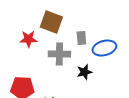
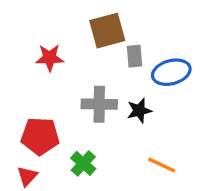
brown square: (51, 22) -> (107, 31), moved, turned -35
gray cross: (59, 54) -> (99, 104), moved

